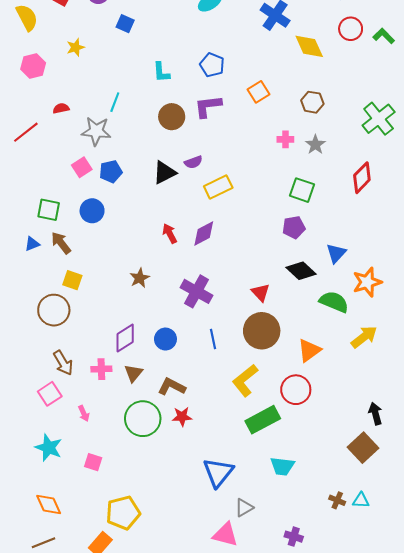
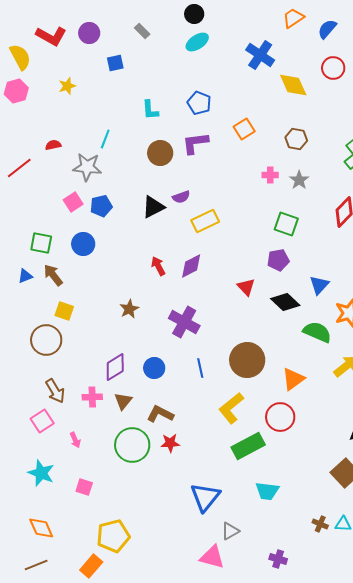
blue square: (125, 24) -> (115, 63), turned -36
pink hexagon: (33, 66) -> (16, 91), moved
red triangle: (261, 292) -> (246, 287), moved

